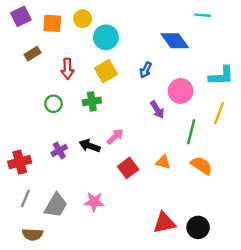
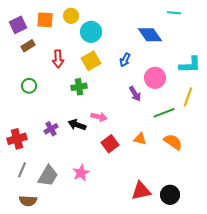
purple square: (21, 16) -> (18, 25), moved
green circle: (53, 104) -> (29, 86), moved
green line: (191, 132) -> (164, 113), turned 55
pink arrow: (115, 136) -> (99, 117), turned 56
pink star: (94, 202) -> (81, 173), turned -30

